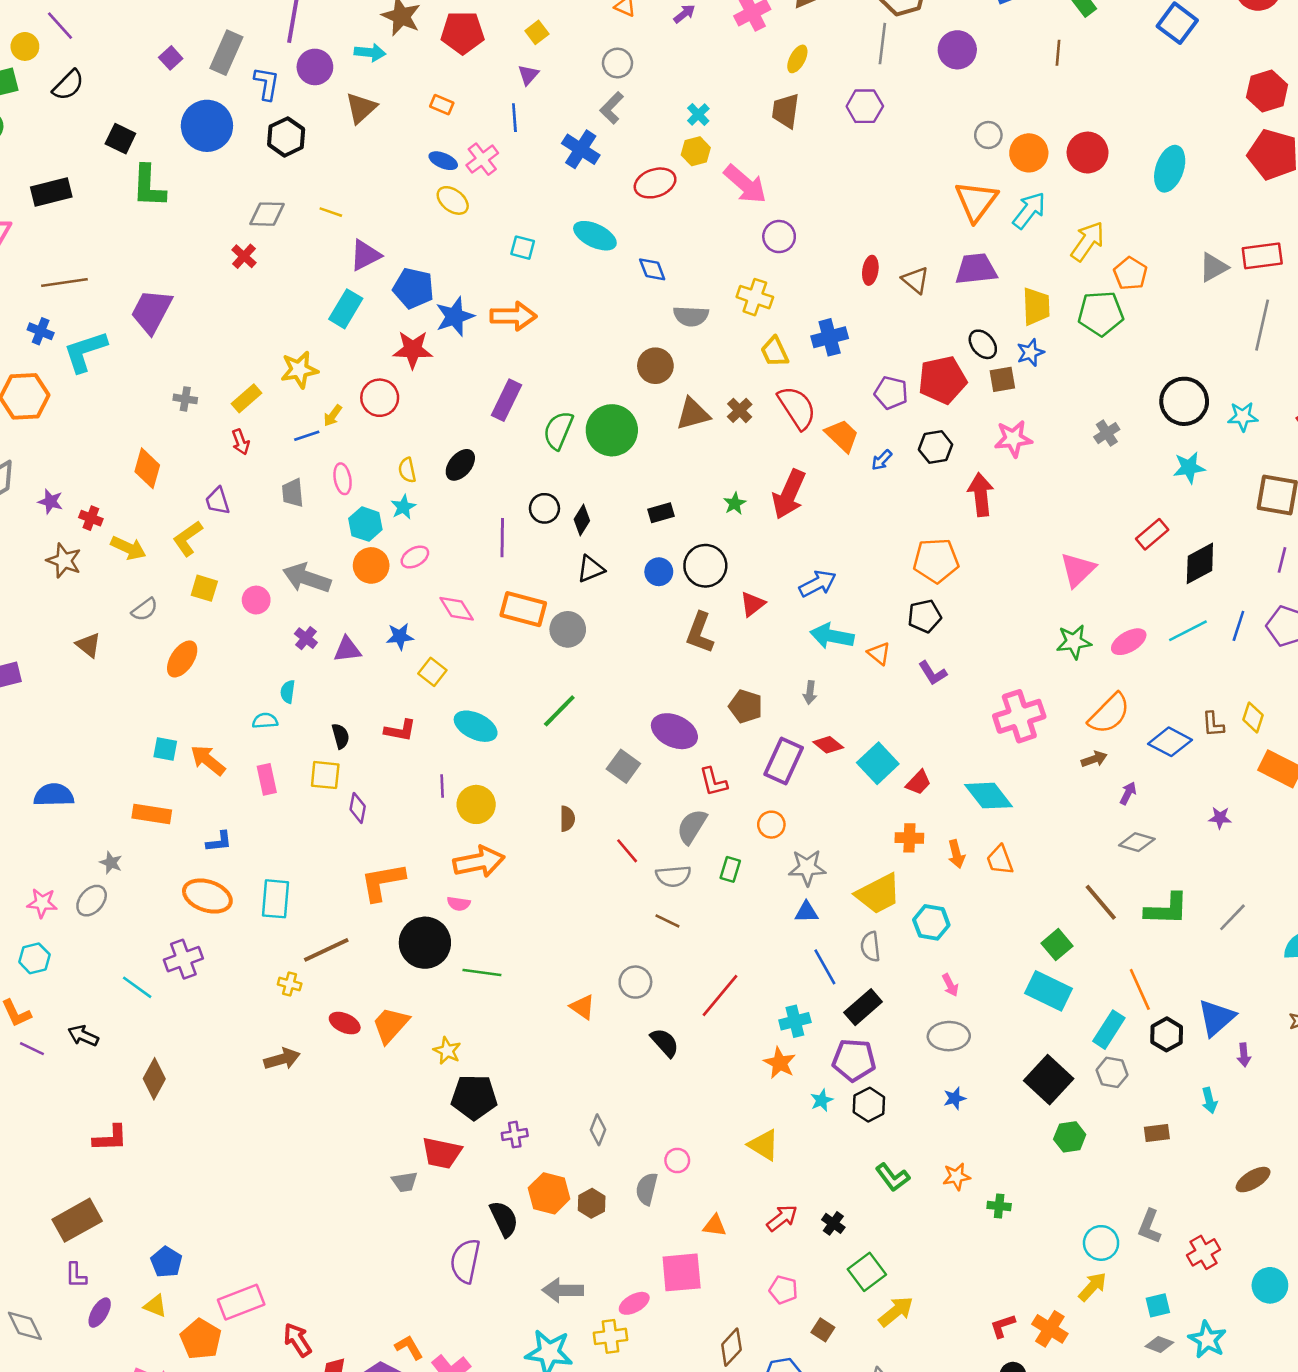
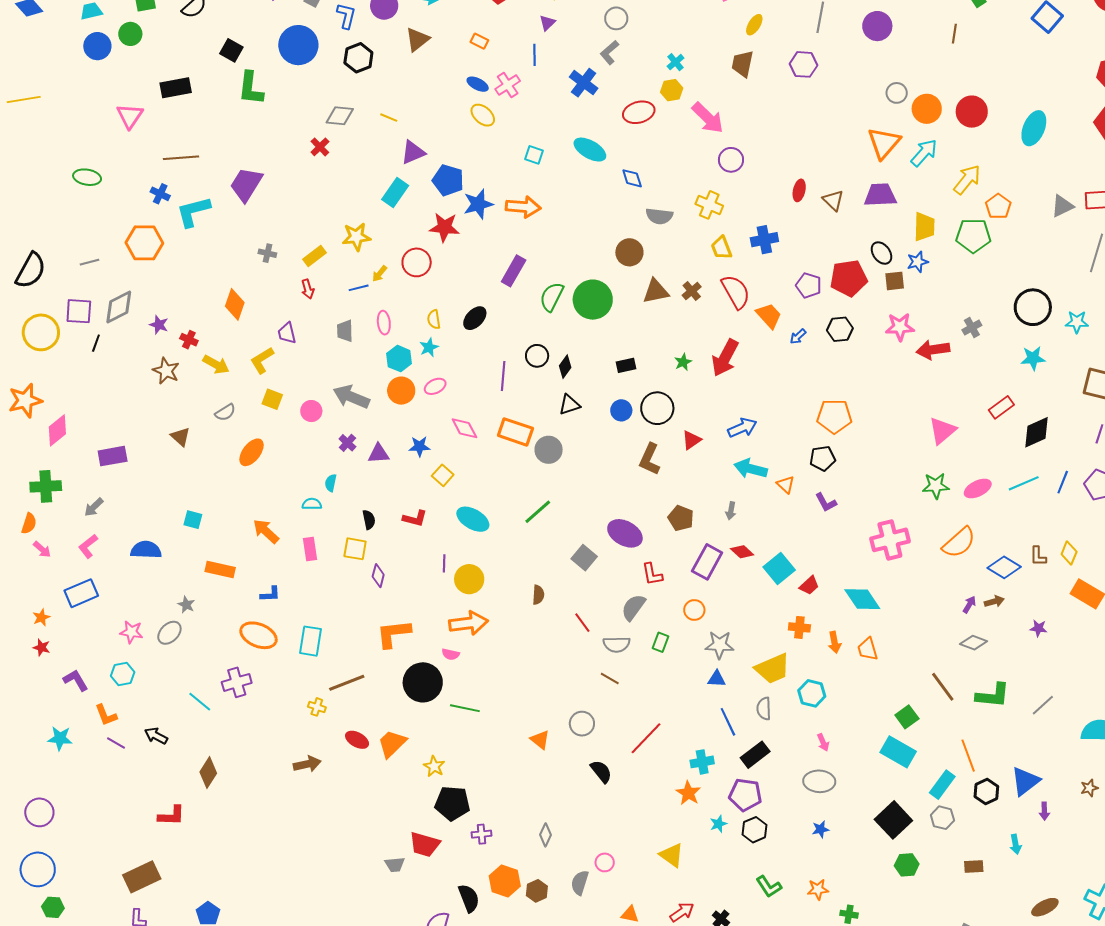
red arrow: (981, 495) -> (933, 350), moved, turned -96
cyan square: (165, 749) -> (193, 520), moved
brown arrow: (1094, 759) -> (994, 601), moved

